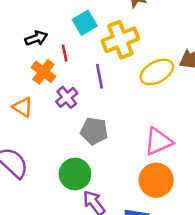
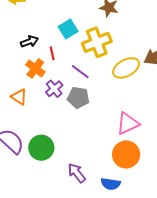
purple line: (100, 76) -> (80, 72), turned -42
gray pentagon: (94, 131) -> (78, 98), moved
green circle: (75, 174) -> (41, 148), moved

